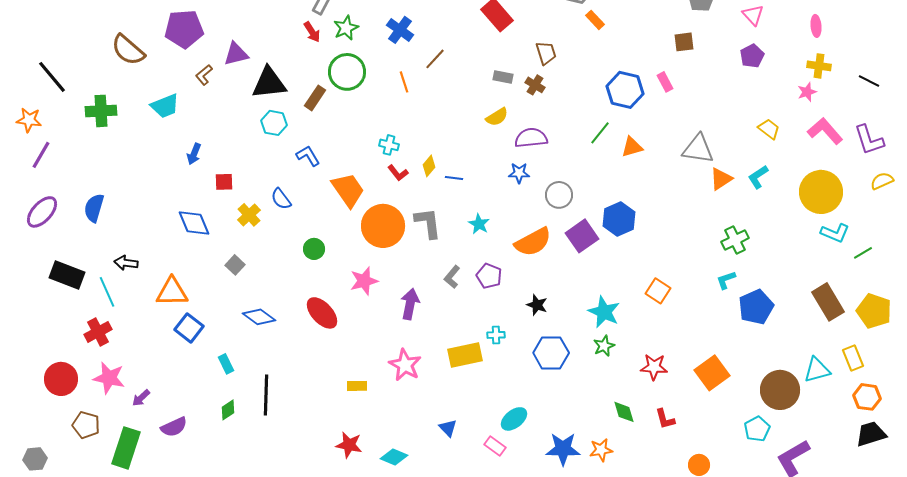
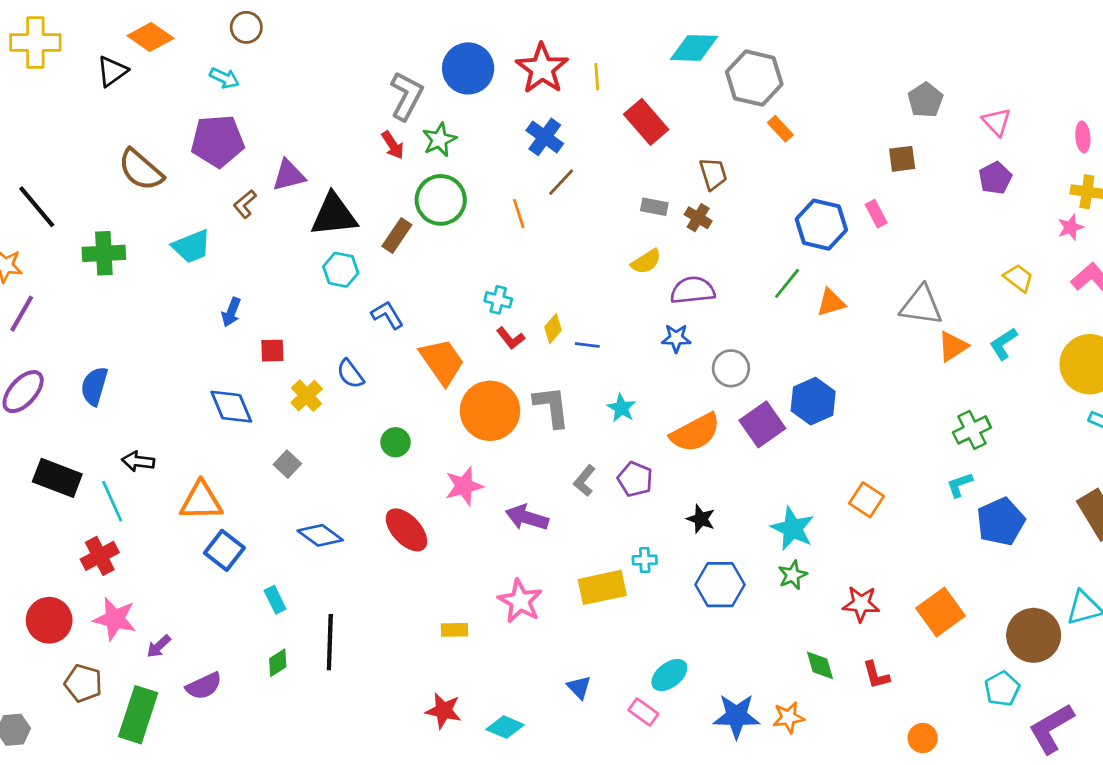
blue cross: (400, 30) -> (545, 137), moved
purple arrow: (410, 304) -> (527, 518), turned -84

